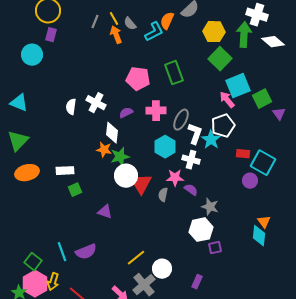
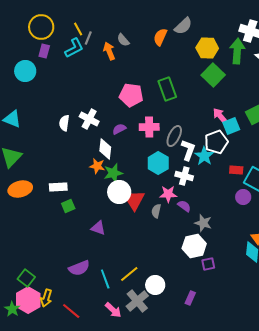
yellow line: (114, 19) -> (78, 29), moved
cyan L-shape: (154, 32) -> (74, 48), moved
cyan square: (238, 86) -> (231, 126), moved, size x0.7
cyan line: (62, 252) -> (105, 279), moved

